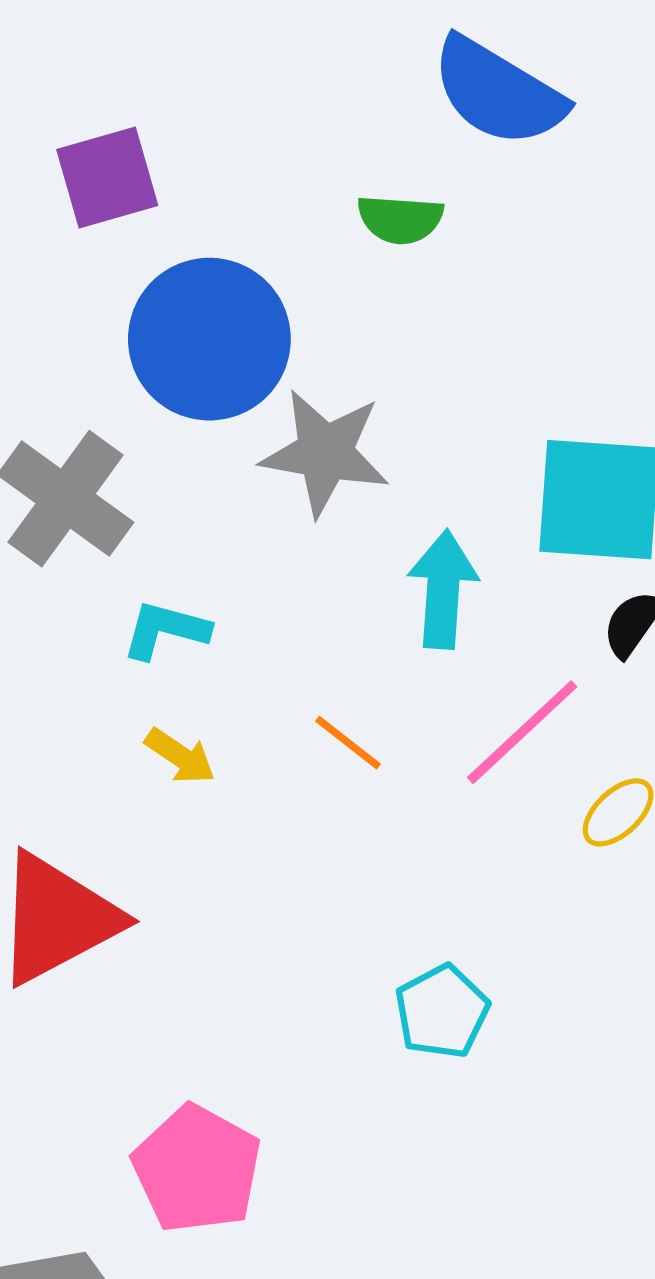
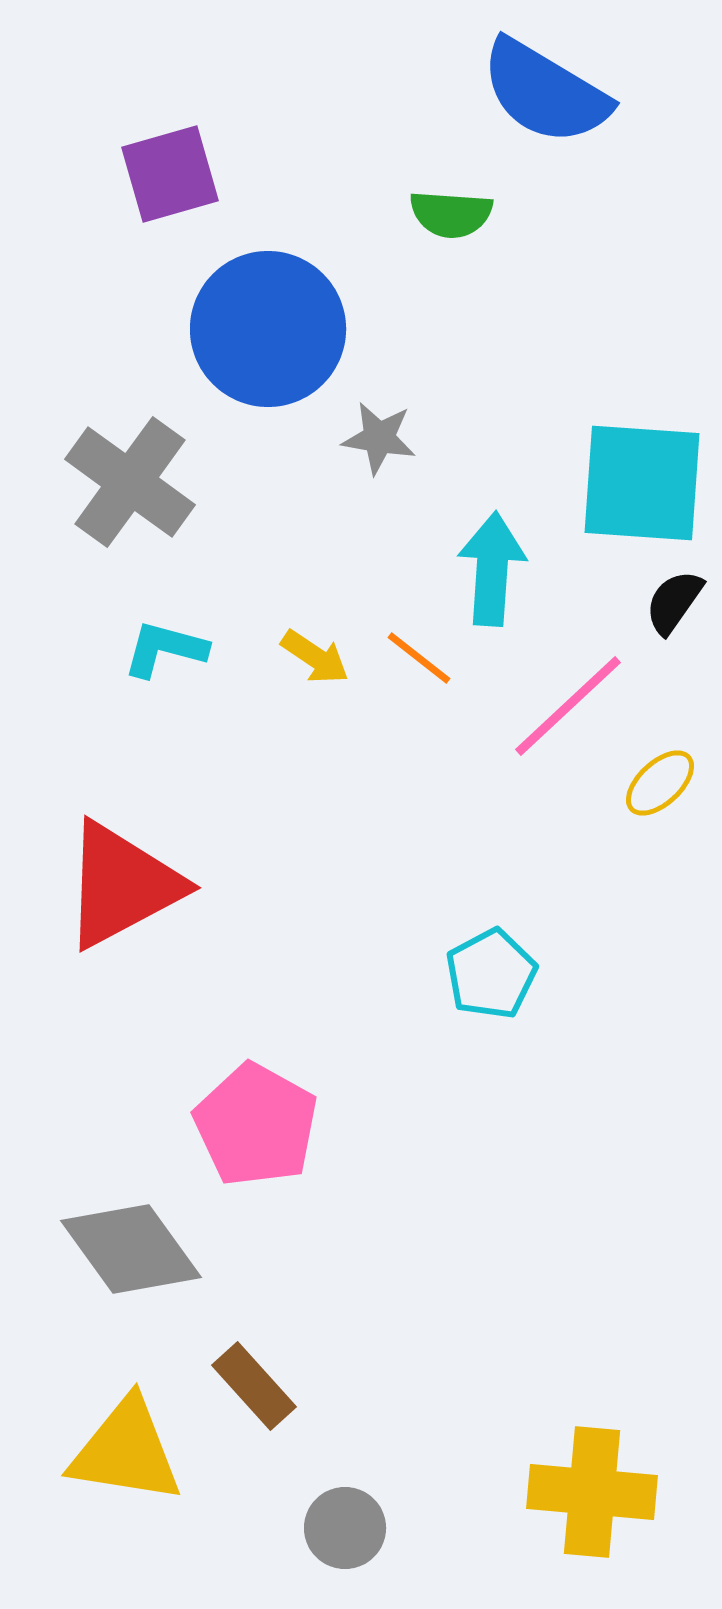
gray star: (325, 453) -> (379, 438), size x0.6
cyan L-shape: (166, 630) -> (165, 649), moved
orange line: (348, 743) -> (419, 658), moved
yellow arrow: (180, 756) -> (315, 657), moved

